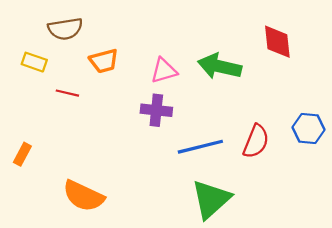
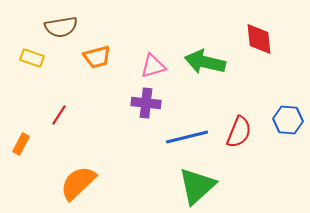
red line: (67, 93) -> (59, 115), moved, turned -70
orange semicircle: (83, 196) -> (78, 183), turned 111

